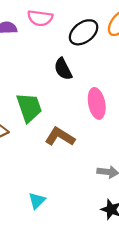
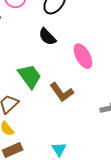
brown L-shape: (60, 137) -> (62, 92), turned -140

